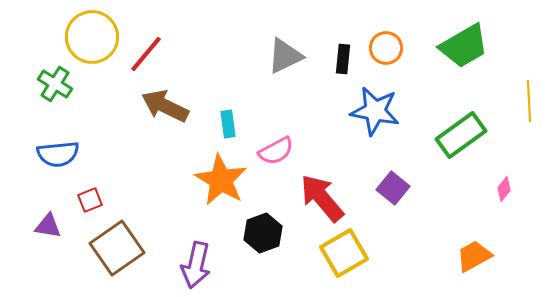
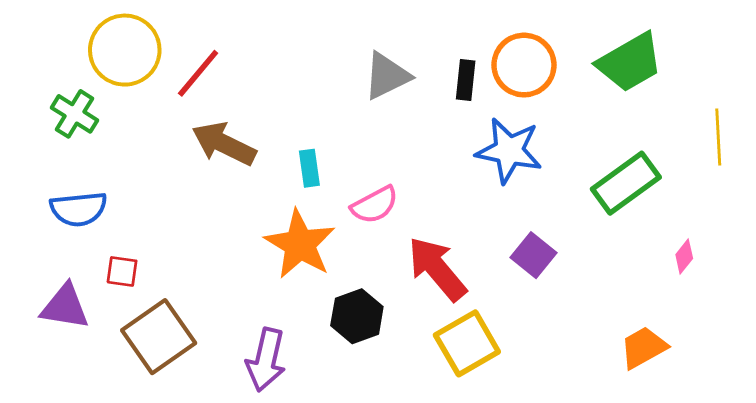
orange circle: (386, 48) -> (524, 65), size x1.4
red square: (90, 200) -> (122, 271), turned 30
purple triangle: (48, 226) -> (65, 307), size x1.4

